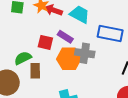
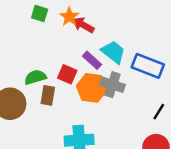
cyan trapezoid: (80, 14) -> (113, 52), moved
red square: (45, 42) -> (67, 74), moved

